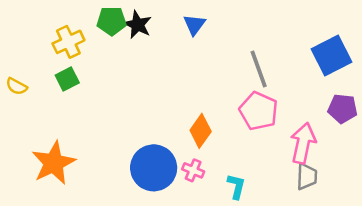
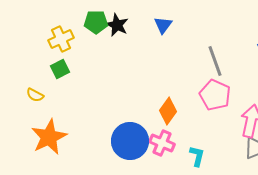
yellow semicircle: (17, 86) -> (35, 95), moved
pink cross: (193, 170) -> (162, 143), size x1.4

